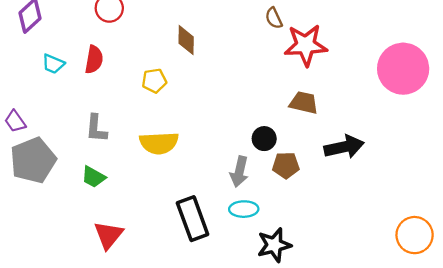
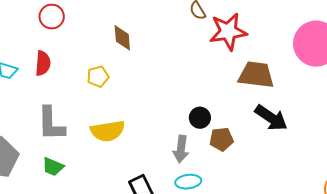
brown trapezoid: (304, 103) -> (256, 75), moved, size x1.4
gray L-shape: (96, 129) -> (51, 124), size x1.4
black arrow: (344, 147) -> (271, 118), turned 52

